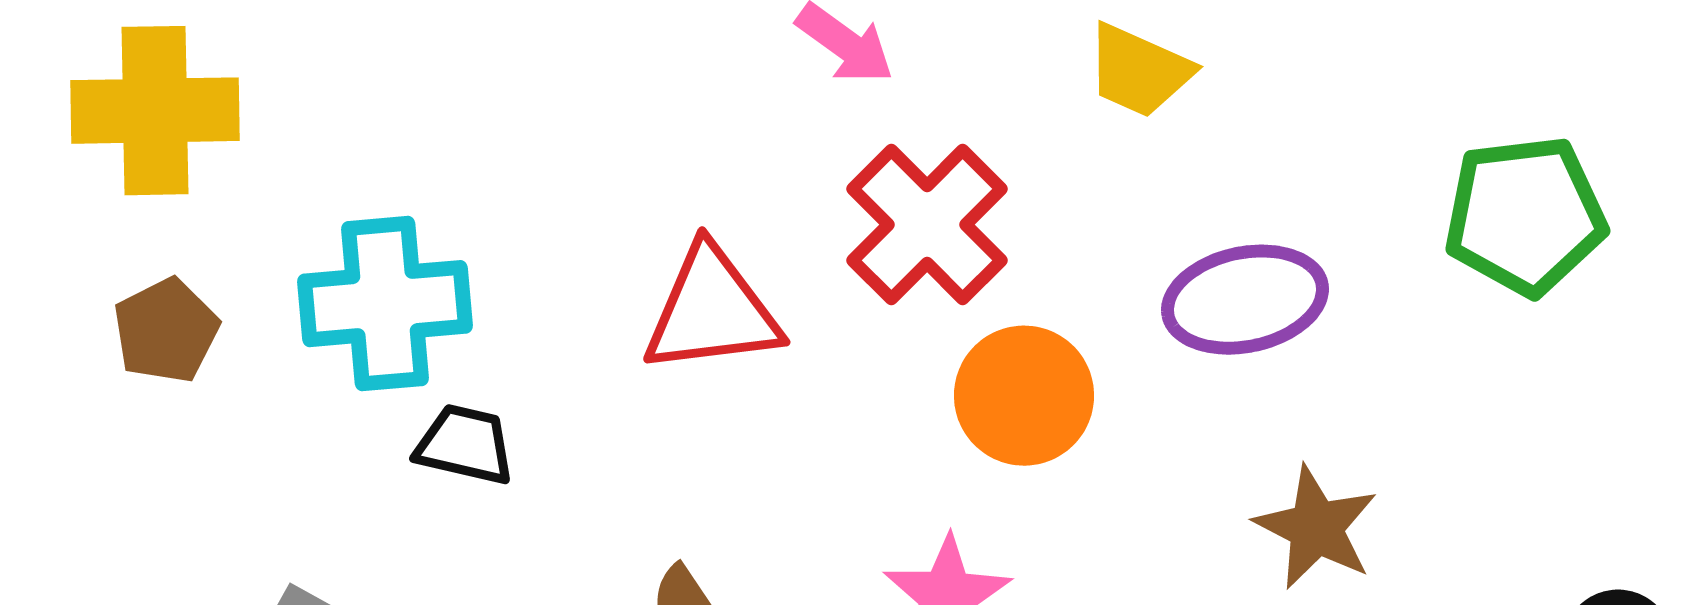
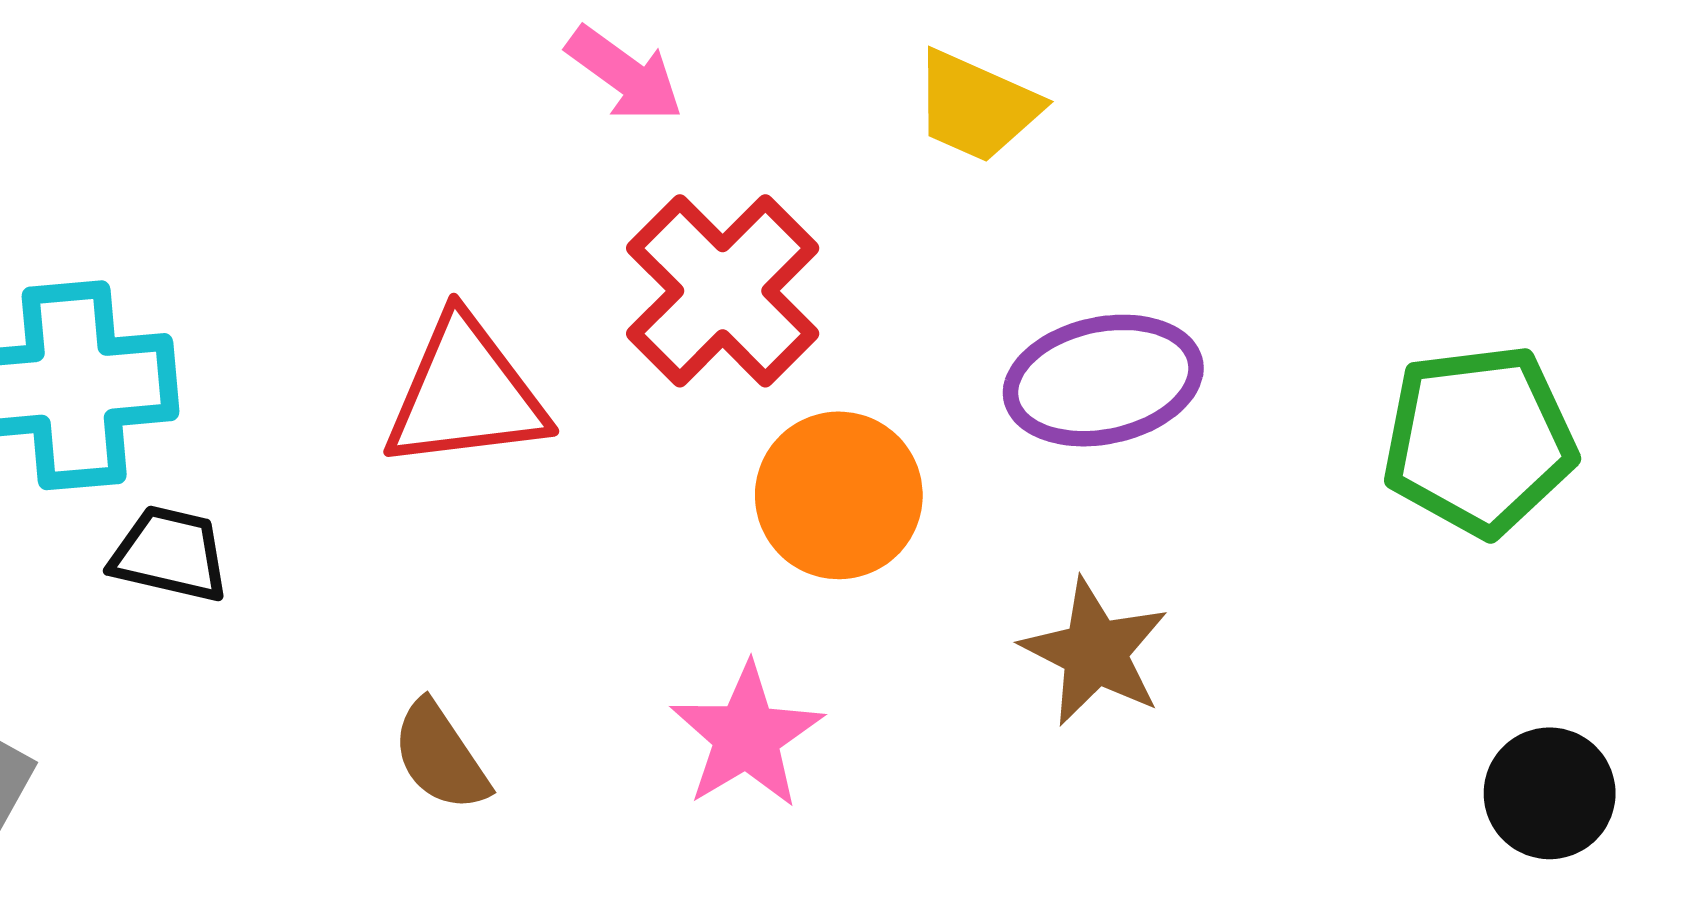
green pentagon: (1525, 216) -> (1479, 440), moved
brown star: (1316, 528) -> (1095, 652), moved

